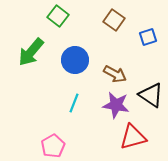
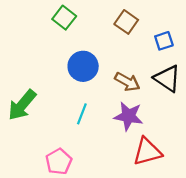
green arrow: (31, 52) -> (22, 105), moved
black triangle: (151, 95) -> (167, 78), moved

